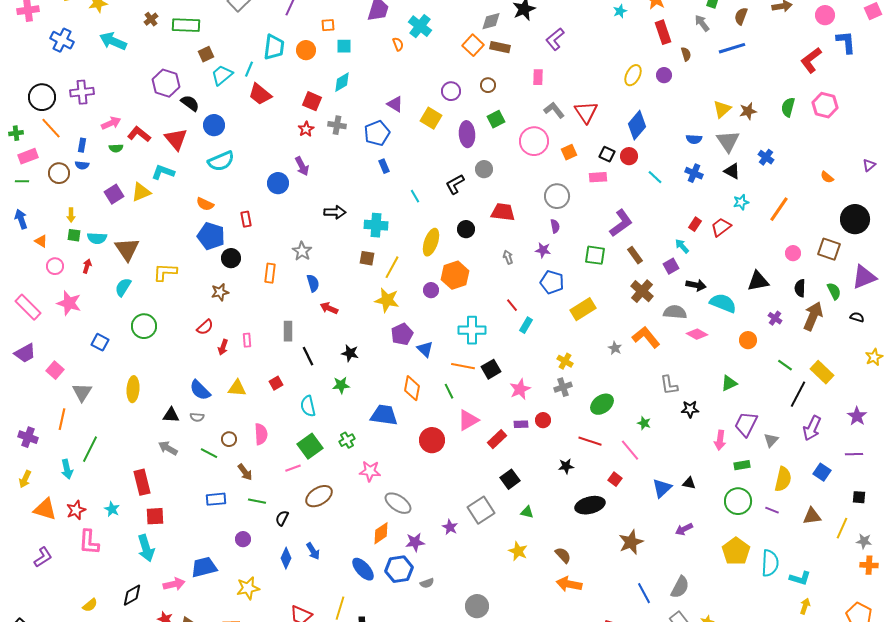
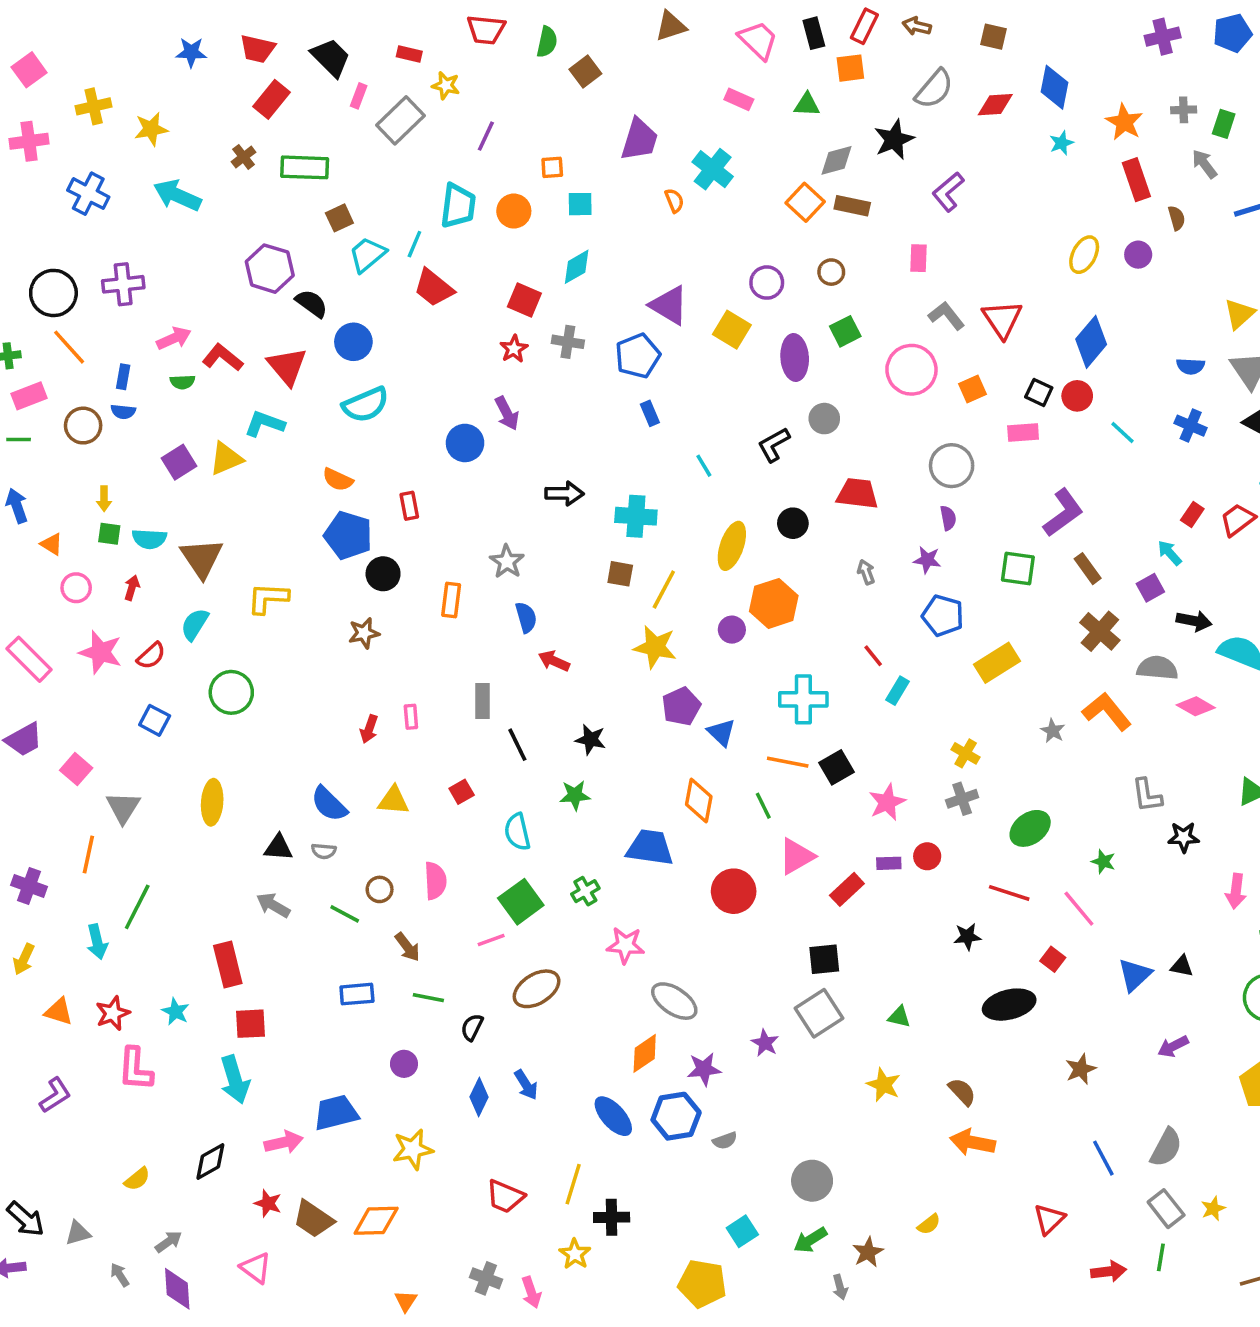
purple triangle: (395, 104) -> (669, 305), size x1.4
red semicircle: (205, 327) -> (151, 656), moved
black square: (510, 479) -> (824, 959), moved, turned 30
orange triangle: (45, 509) -> (59, 1012), size x0.7
brown star: (631, 542) -> (1081, 1069), size x0.7

